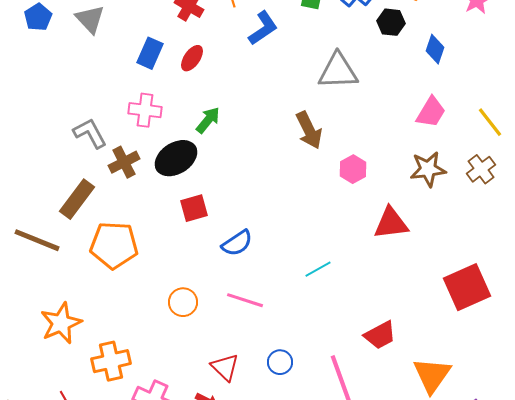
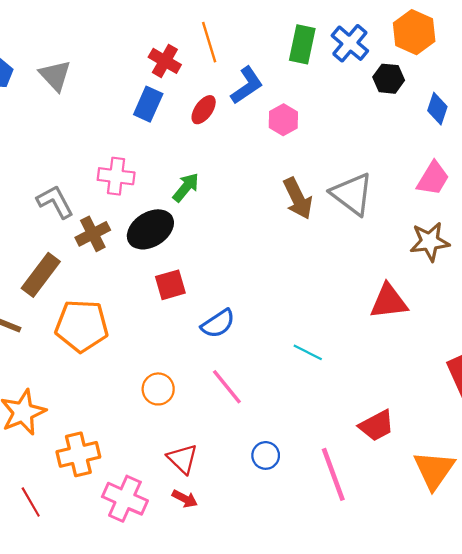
blue rectangle: (150, 53) -> (148, 104), moved
red ellipse: (192, 58) -> (204, 110), moved
gray triangle: (338, 71) -> (352, 194), moved, turned 39
pink hexagon: (353, 169) -> (283, 120), moved
cyan line: (318, 269) -> (308, 352), turned 56
pink line: (245, 300) -> (227, 387), turned 33
red triangle: (225, 367) -> (183, 459), moved

